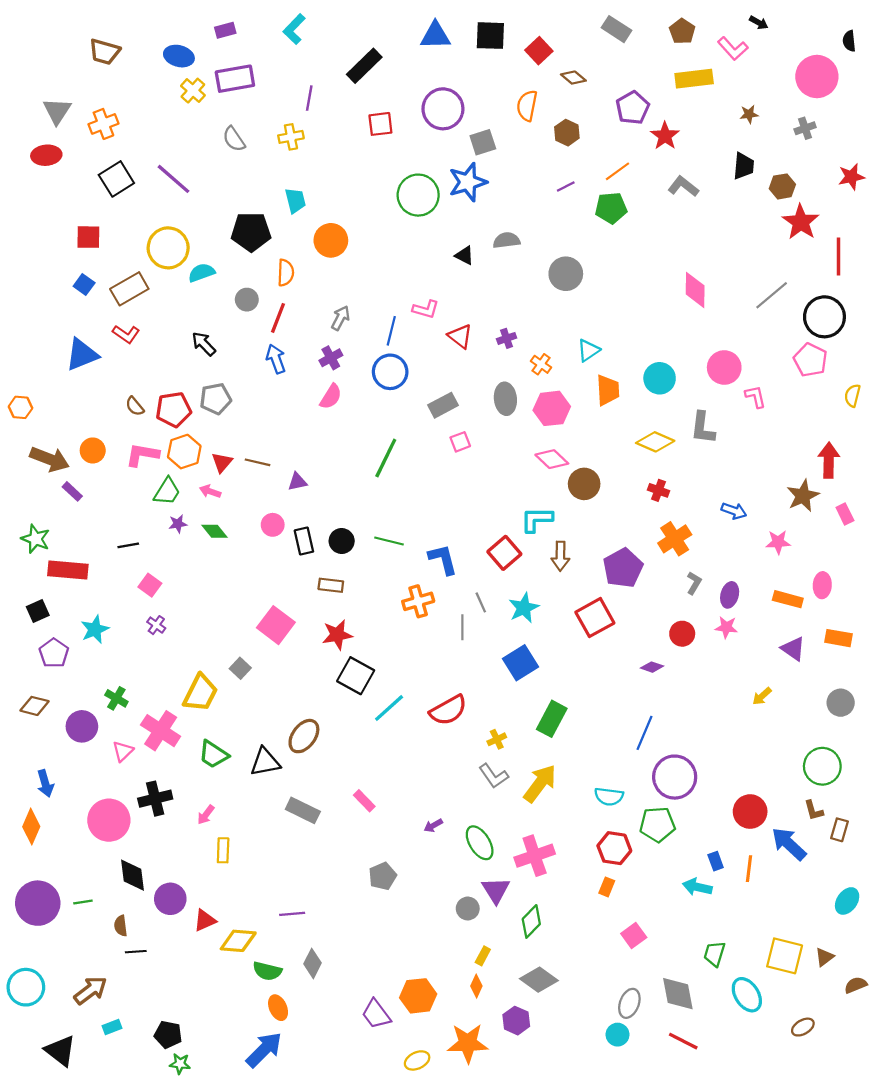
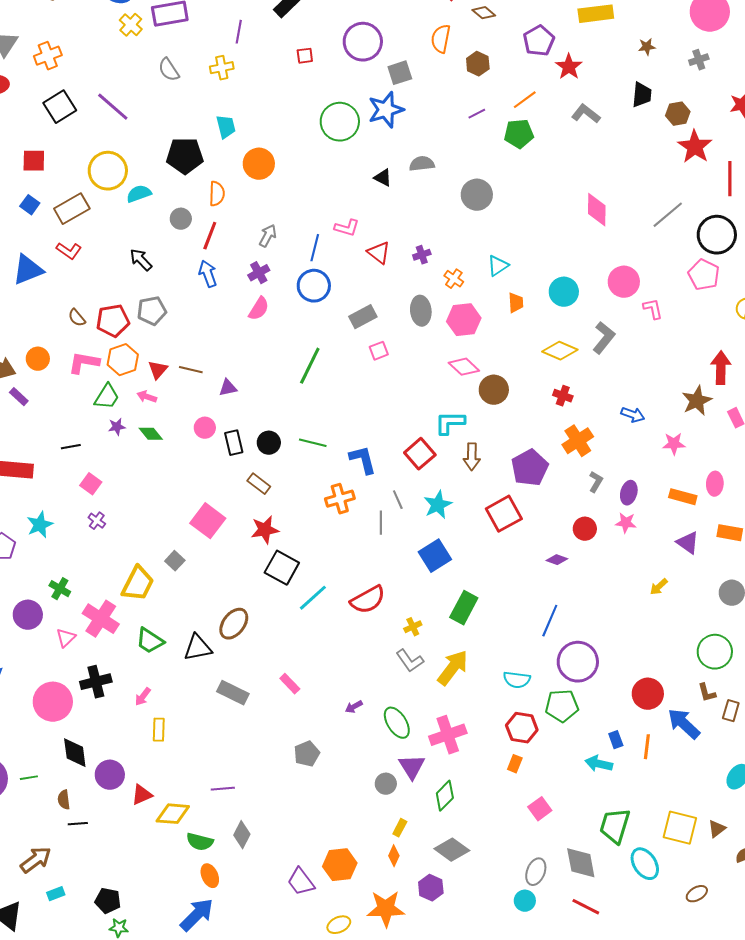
red square: (380, 124) -> (305, 56), size x0.7
orange trapezoid: (608, 390) -> (516, 303), size x0.7
gray L-shape: (703, 428) -> (604, 338), turned -148
brown rectangle: (331, 585) -> (259, 484), turned 30
green trapezoid: (715, 954) -> (615, 826), size x1.5

